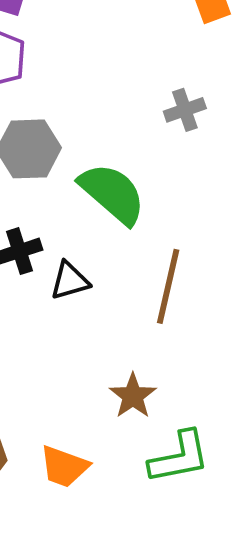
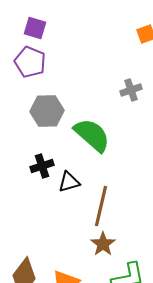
brown line: (168, 286) -> (101, 206), moved

